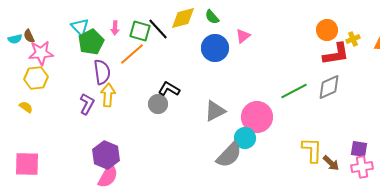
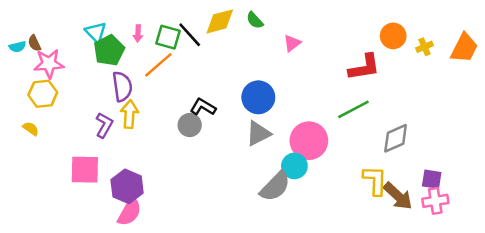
blue circle: (215, 48) -> (258, 97), moved
red L-shape: (336, 54) -> (364, 67), moved
gray diamond: (329, 87) -> (396, 138), moved
brown arrow: (331, 163) -> (398, 196), size x1.5
pink square: (27, 164) -> (85, 170), moved

